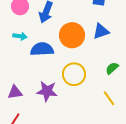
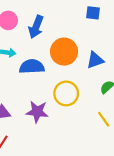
blue triangle: (101, 31) -> (95, 60), moved

